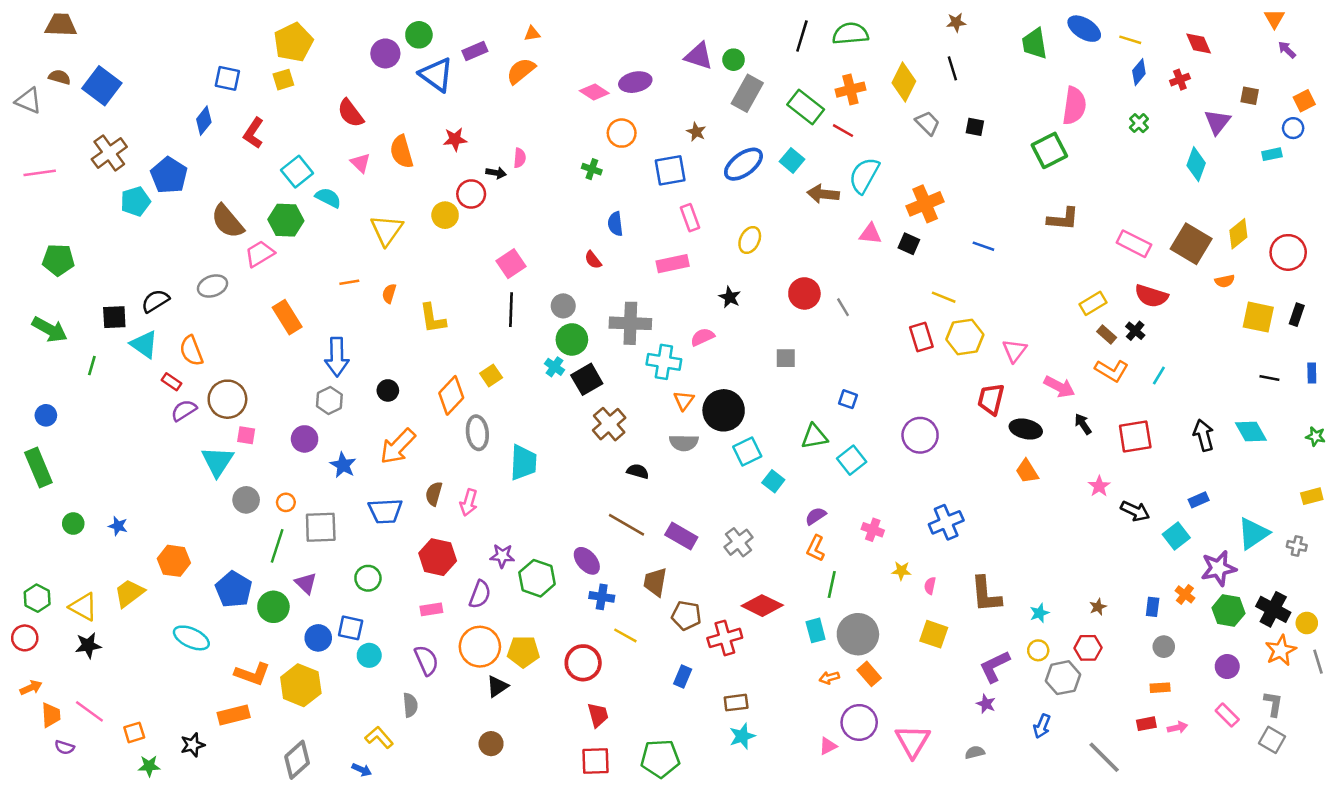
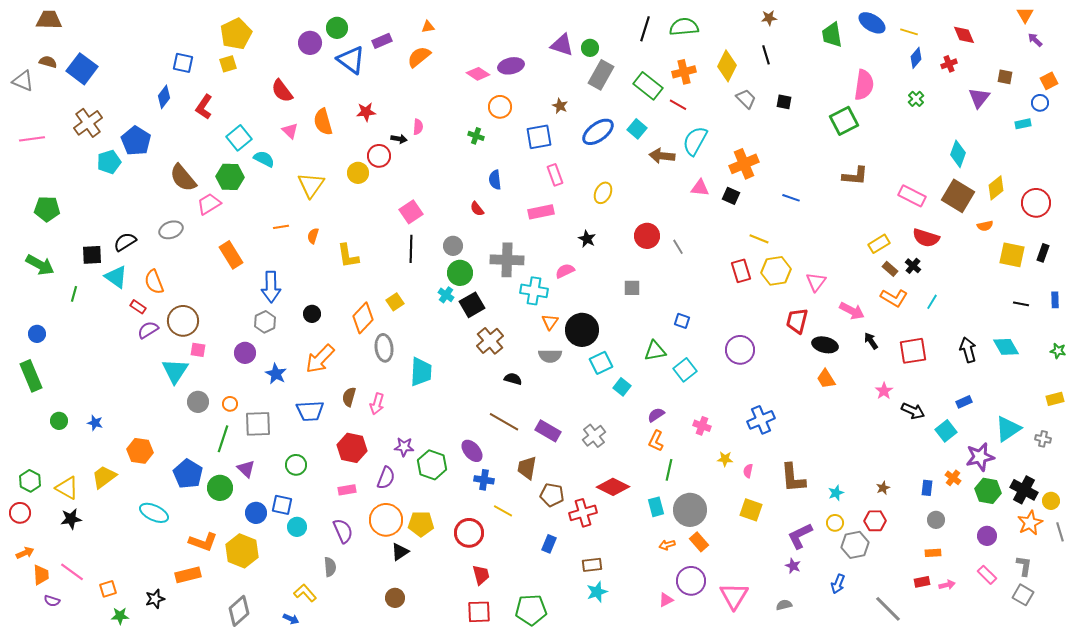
cyan diamond: (1196, 164) -> (958, 154), moved

